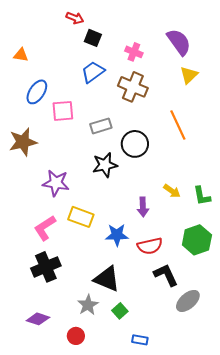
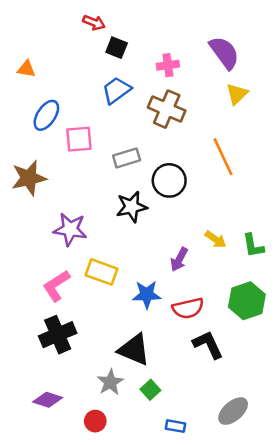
pink cross: (134, 52) -> (168, 65), turned -30
purple arrow: (143, 207) -> (179, 259), turned 30
gray ellipse: (188, 301) -> (233, 411), moved

